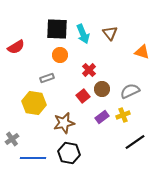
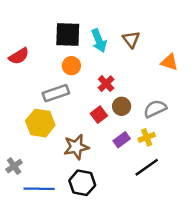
gray rectangle: (47, 78) -> (56, 93), size x1.5
black line: (135, 142) -> (147, 167), moved

